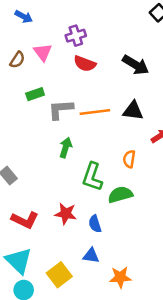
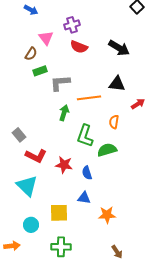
brown semicircle: (17, 60) -> (31, 54), moved
orange line: (95, 112) -> (89, 98), moved
red L-shape: (25, 220) -> (36, 156), moved
cyan triangle: (19, 261) -> (27, 186), moved
yellow square: (59, 275) -> (59, 213), turned 36

